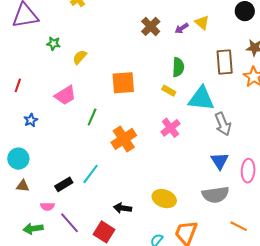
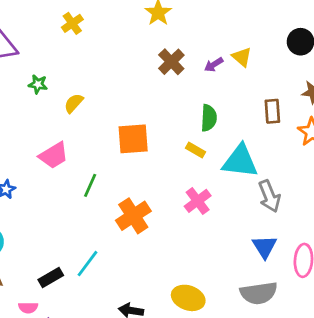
brown rectangle: (225, 62) -> (272, 111), size x0.7

